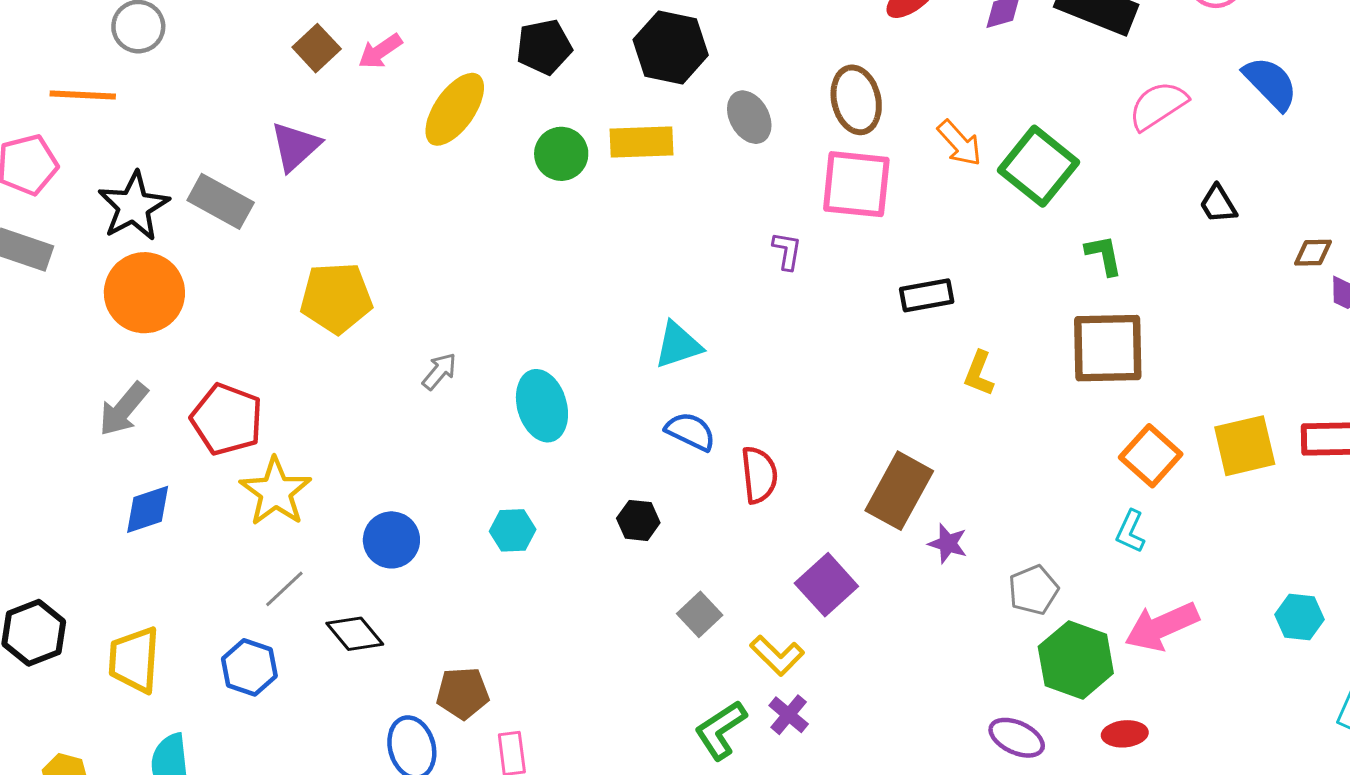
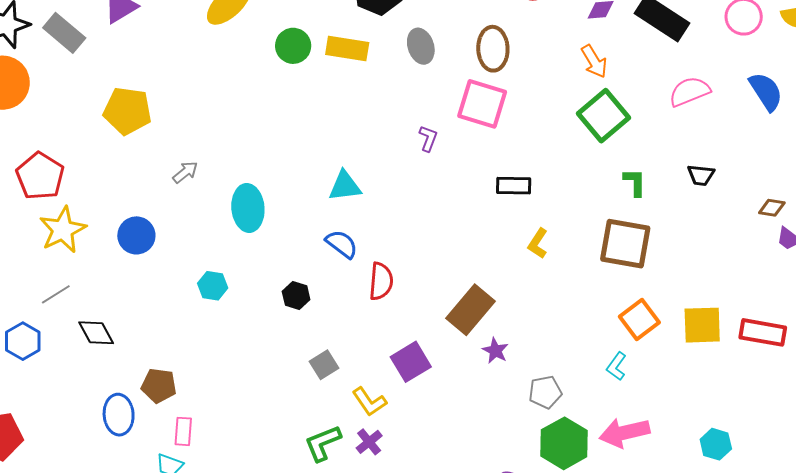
orange arrow: (960, 143) -> (594, 61), moved
black trapezoid: (1218, 204) -> (701, 175), moved, turned -64
blue circle: (391, 540) -> (136, 235), moved

